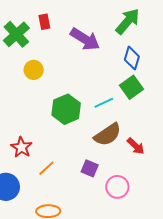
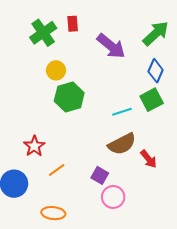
green hexagon: (66, 109) -> (69, 97), moved
pink circle: (117, 187) -> (113, 197), moved

